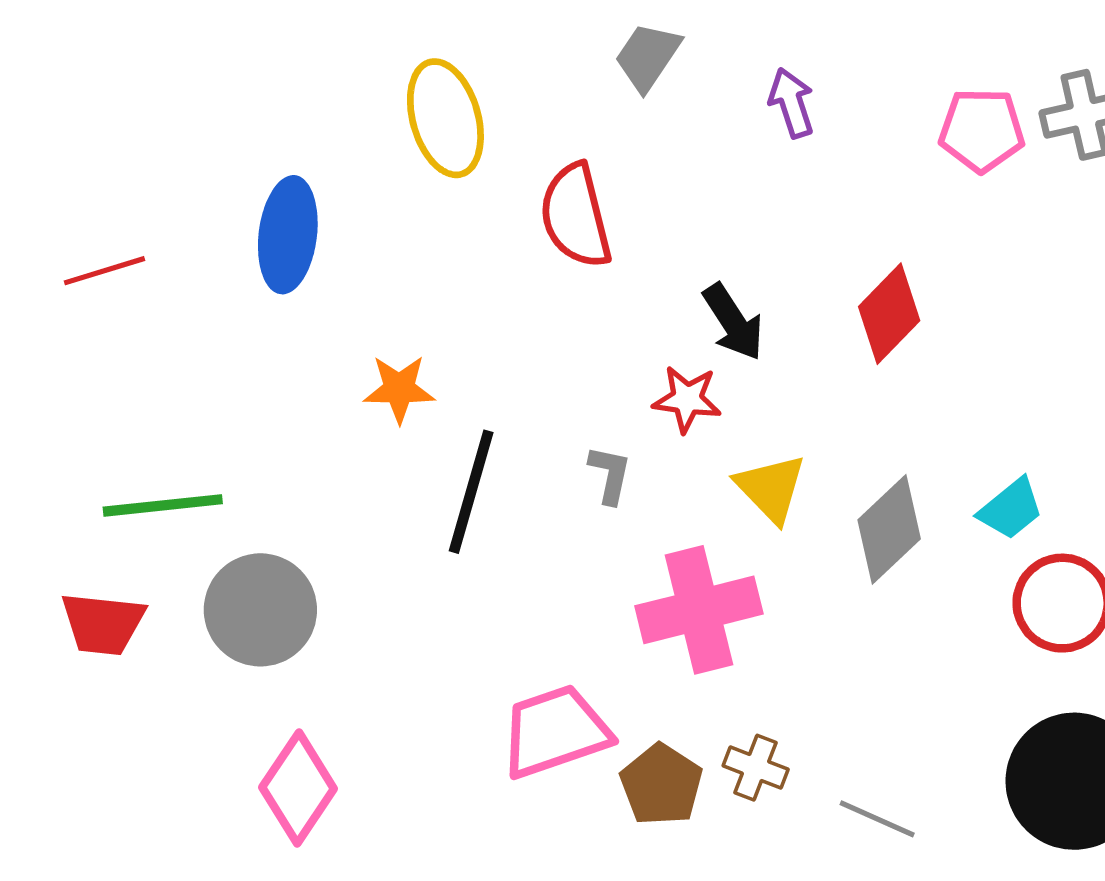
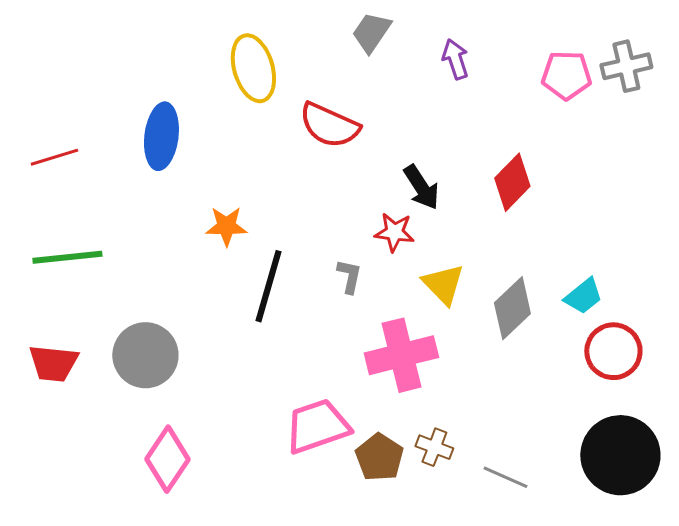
red semicircle: (576, 216) -> (329, 125), turned -52
green line: (163, 505) -> (67, 257), moved

